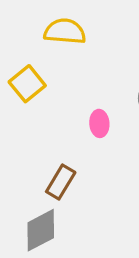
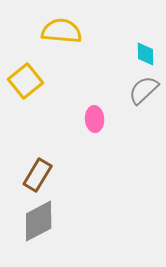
brown rectangle: (61, 182) -> (38, 175), moved

